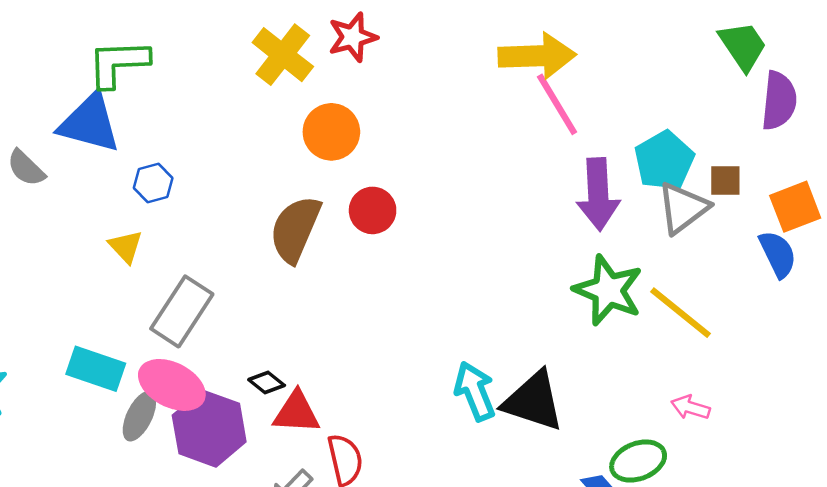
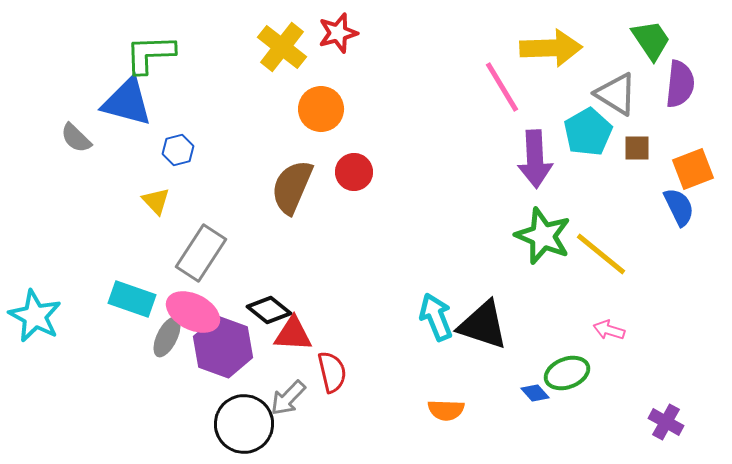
yellow arrow: (537, 56) -> (551, 48), moved
gray triangle: (683, 208) -> (616, 94), moved, turned -51
black diamond: (267, 382) -> (269, 310), size x1.5

